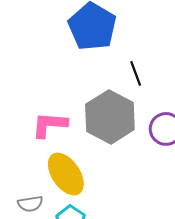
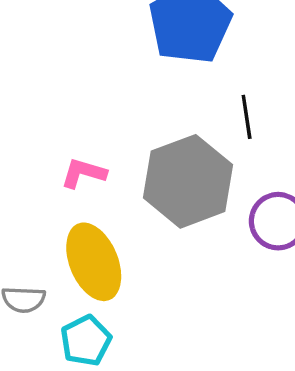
pink L-shape: (49, 125) -> (83, 173), size x0.7

